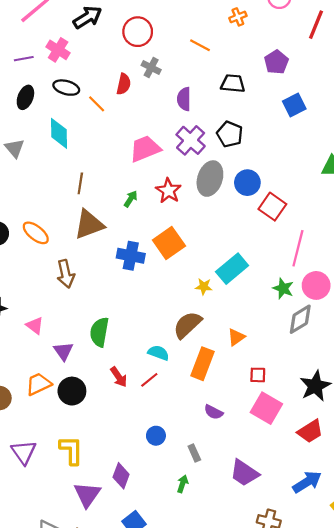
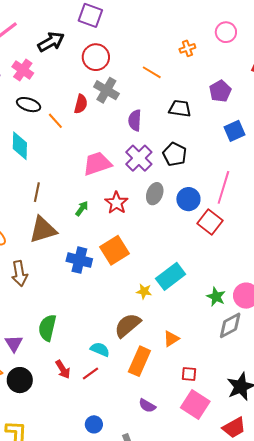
gray cross: (151, 67) -> (106, 90), size x1.4
gray ellipse: (210, 179) -> (155, 194), size x0.7
pink line: (298, 248) -> (223, 187), moved

